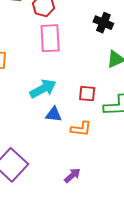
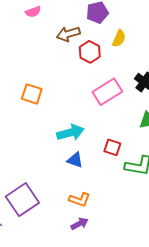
pink rectangle: (50, 38) -> (107, 92), moved, turned 48
orange L-shape: (81, 129) -> (80, 200), moved

